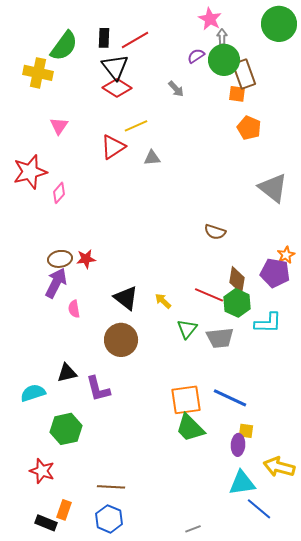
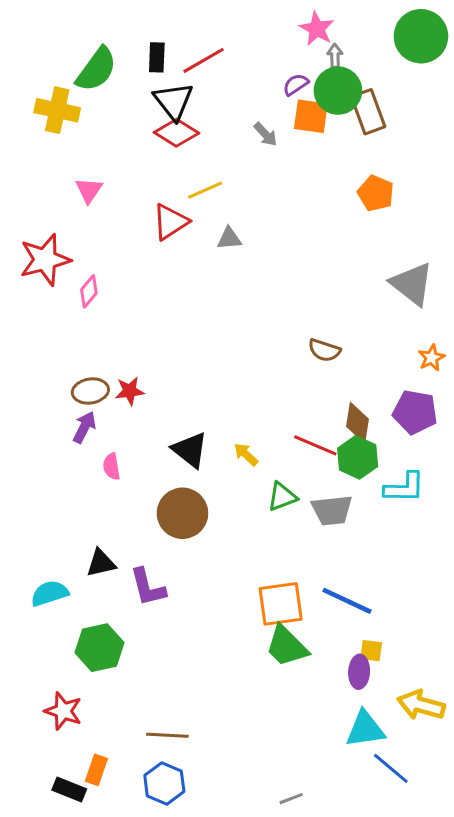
orange square: (237, 94) -> (311, 116), moved, size x1.4
orange star: (286, 255) -> (432, 358), moved
purple arrow: (56, 283) -> (84, 427), size x0.7
green triangle: (187, 329) -> (282, 497), turned 30

